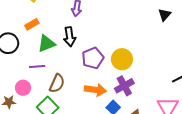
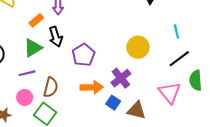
orange rectangle: (32, 24) -> (36, 20), moved
yellow circle: (122, 59) -> (138, 47), moved
pink circle: (23, 88) -> (25, 97), moved

